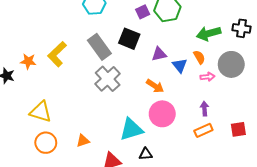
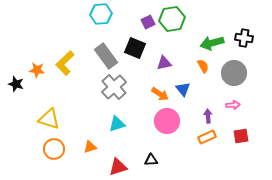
blue triangle: (180, 65) -> (183, 89), moved
pink arrow: (208, 77) -> (233, 105), moved
cyan triangle: (131, 129) -> (117, 124), moved, size x0.7

